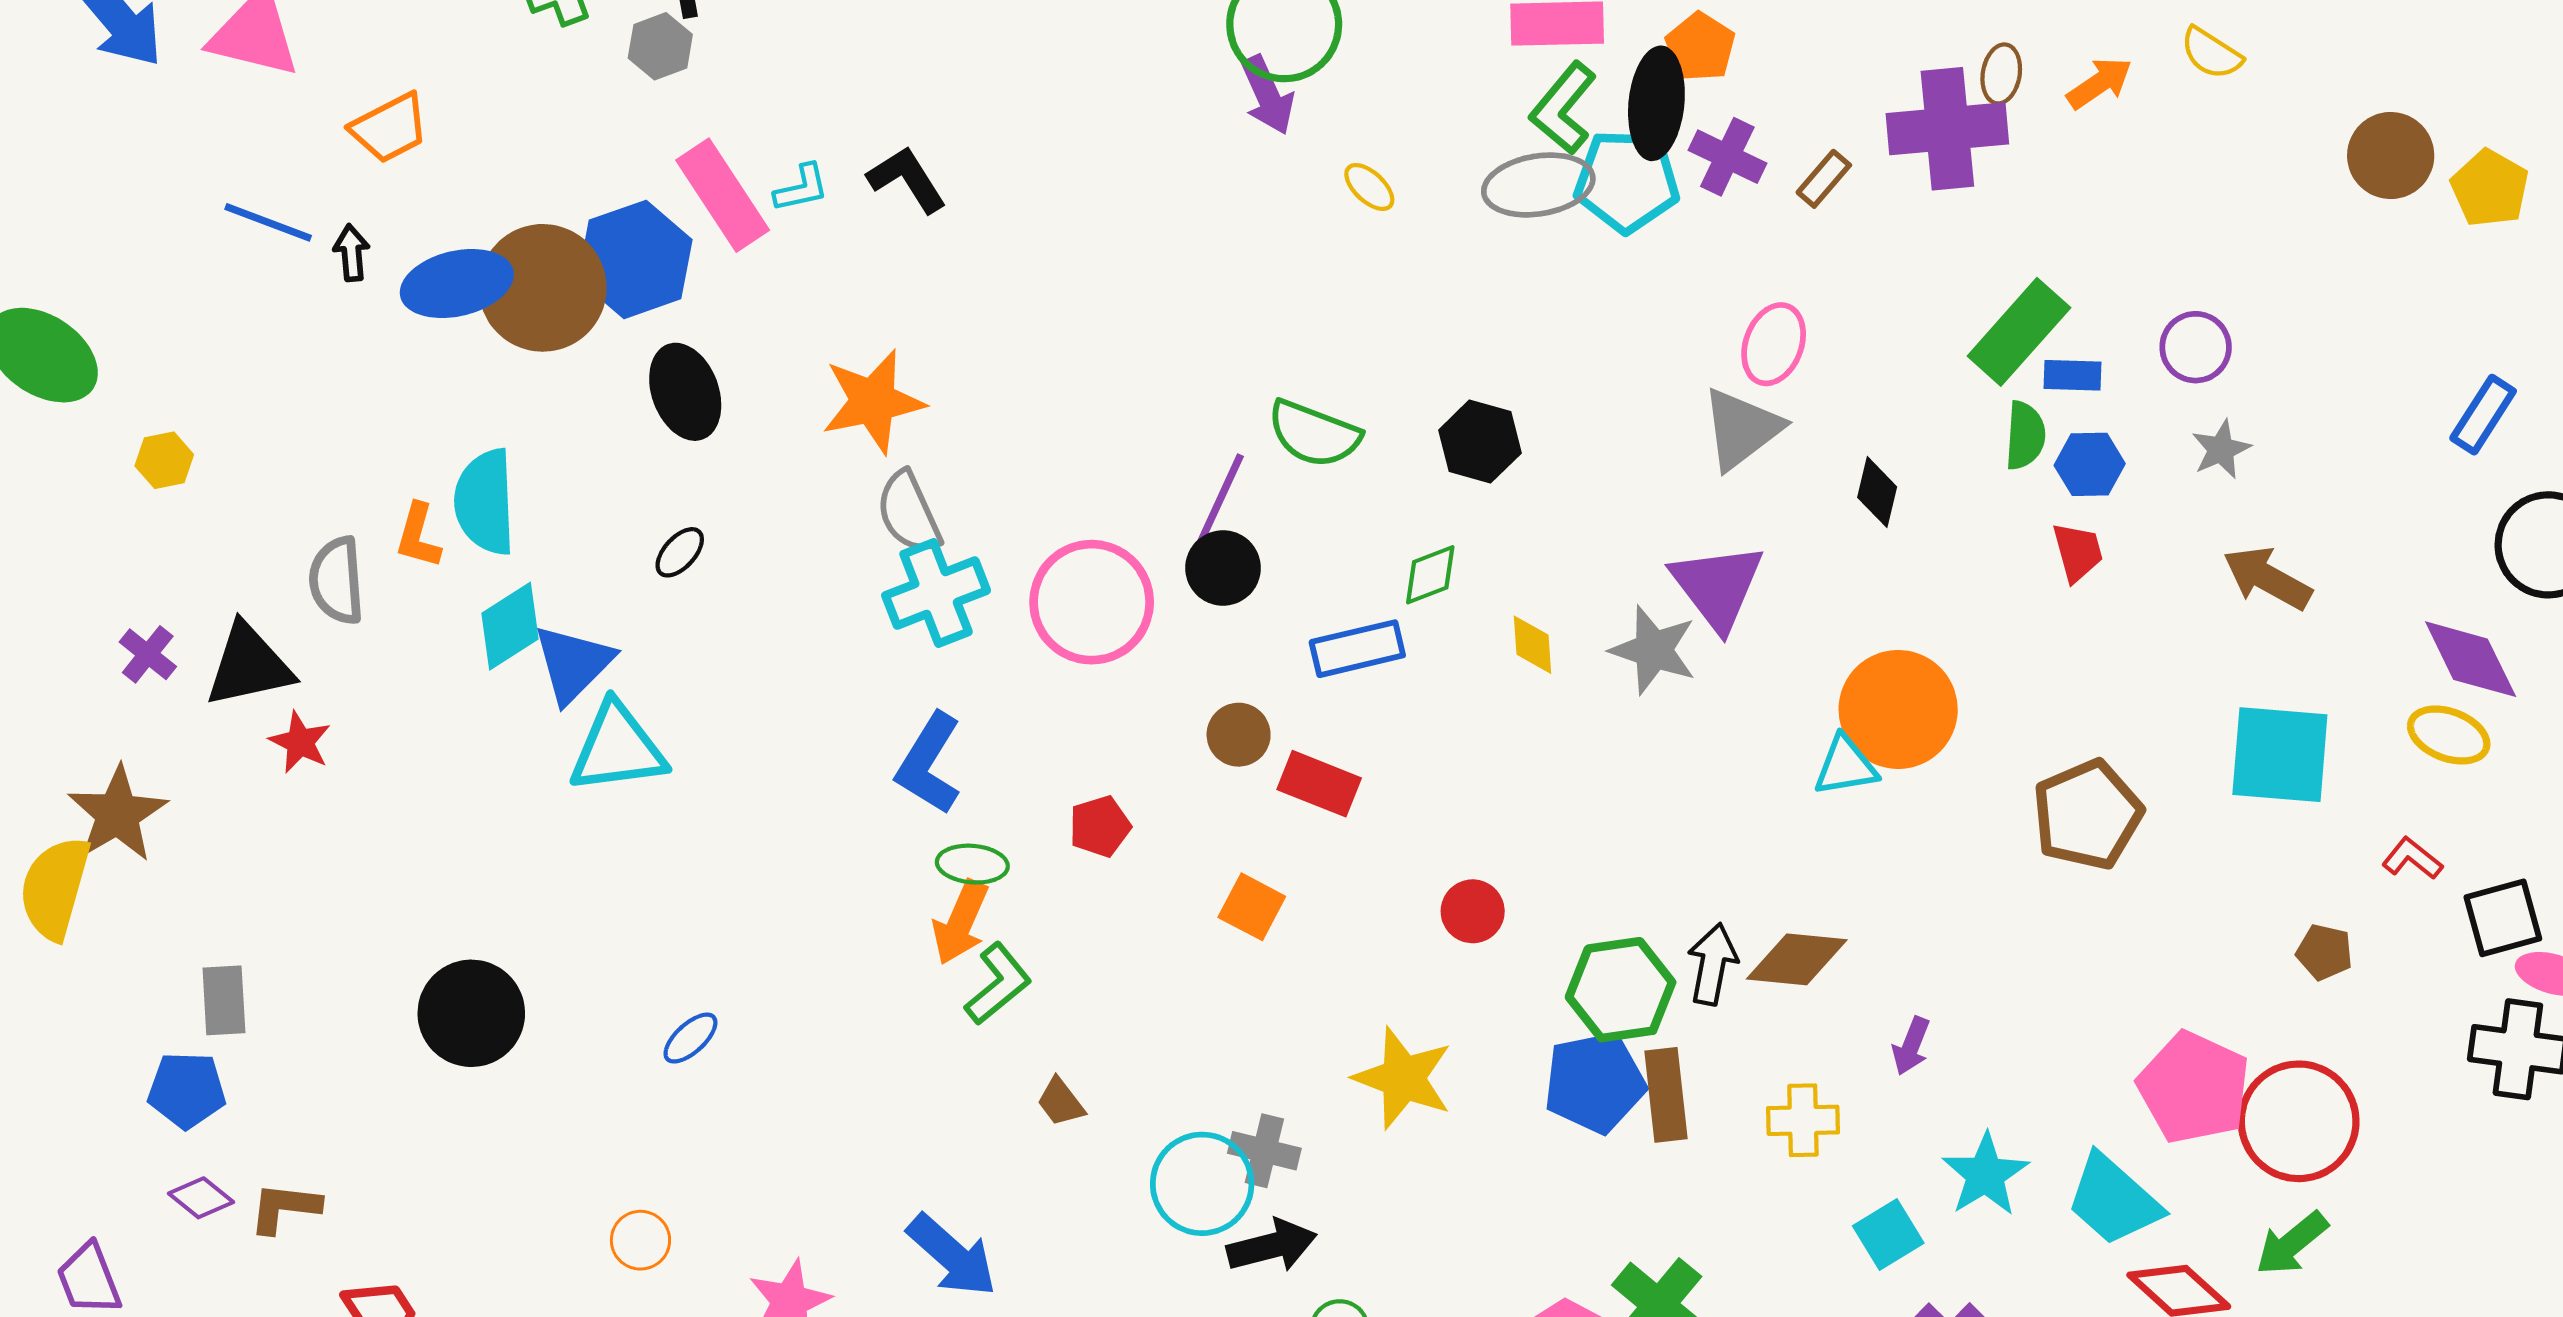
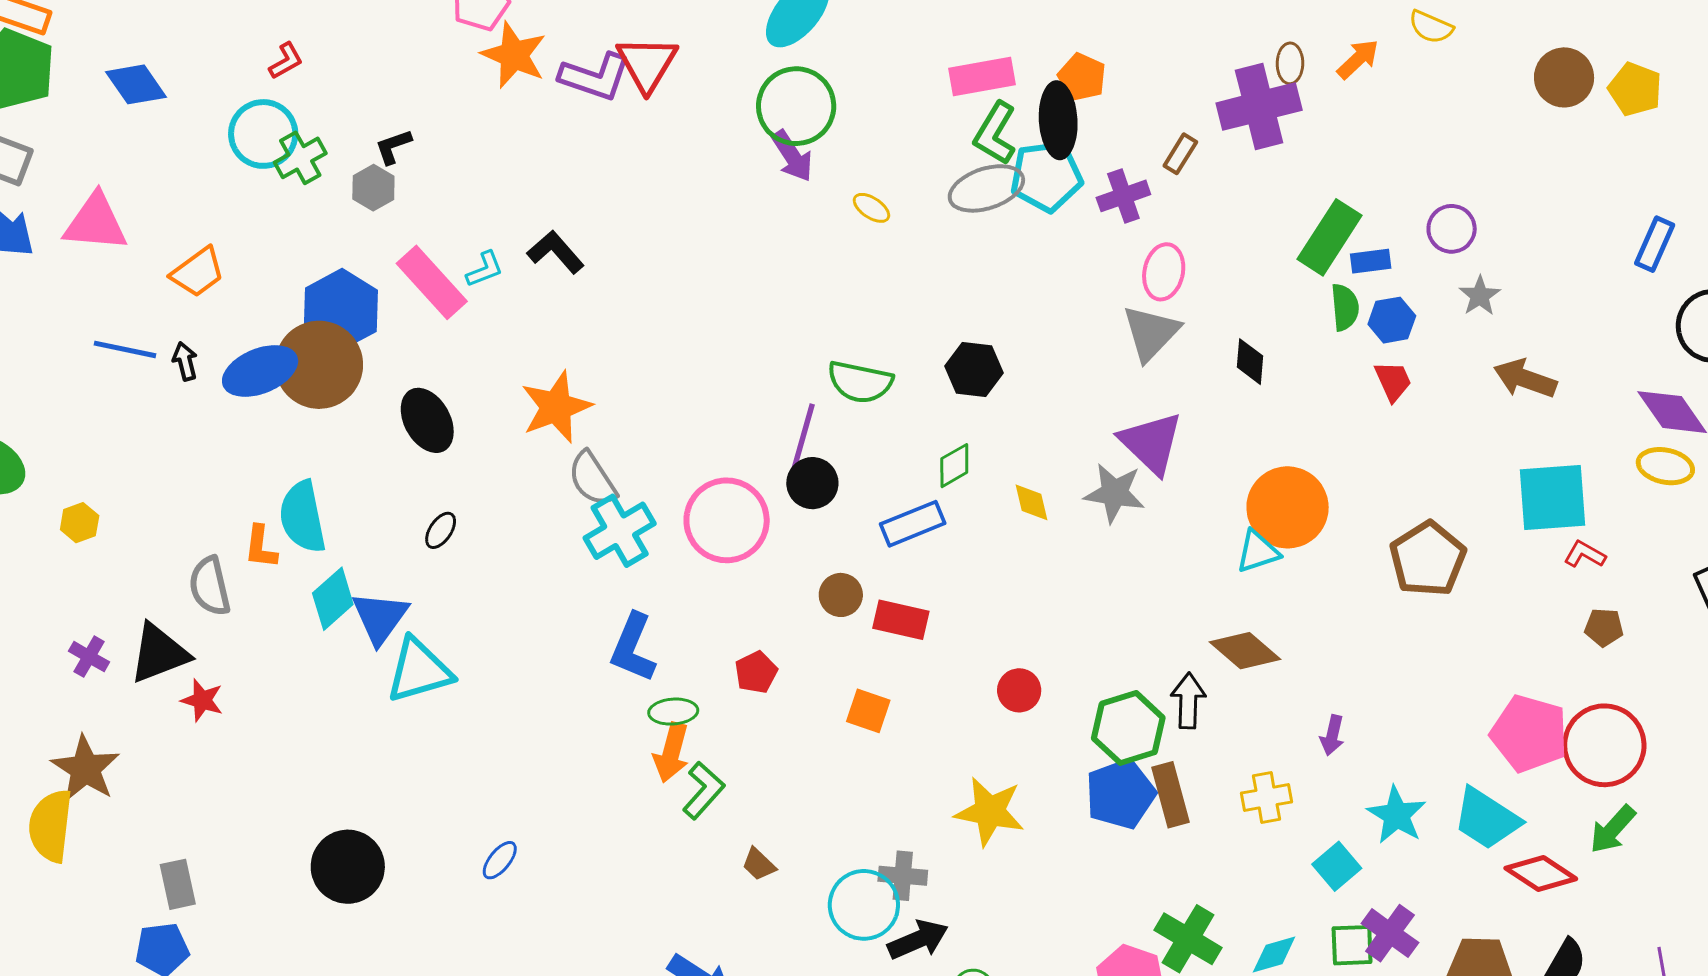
purple cross: (1727, 157) -> (1123, 196), moved, turned -36
blue hexagon: (635, 259) -> (341, 310), moved
red L-shape: (2412, 859) -> (1585, 554), moved
brown diamond: (1797, 959) -> (1245, 651), moved, turned 44

